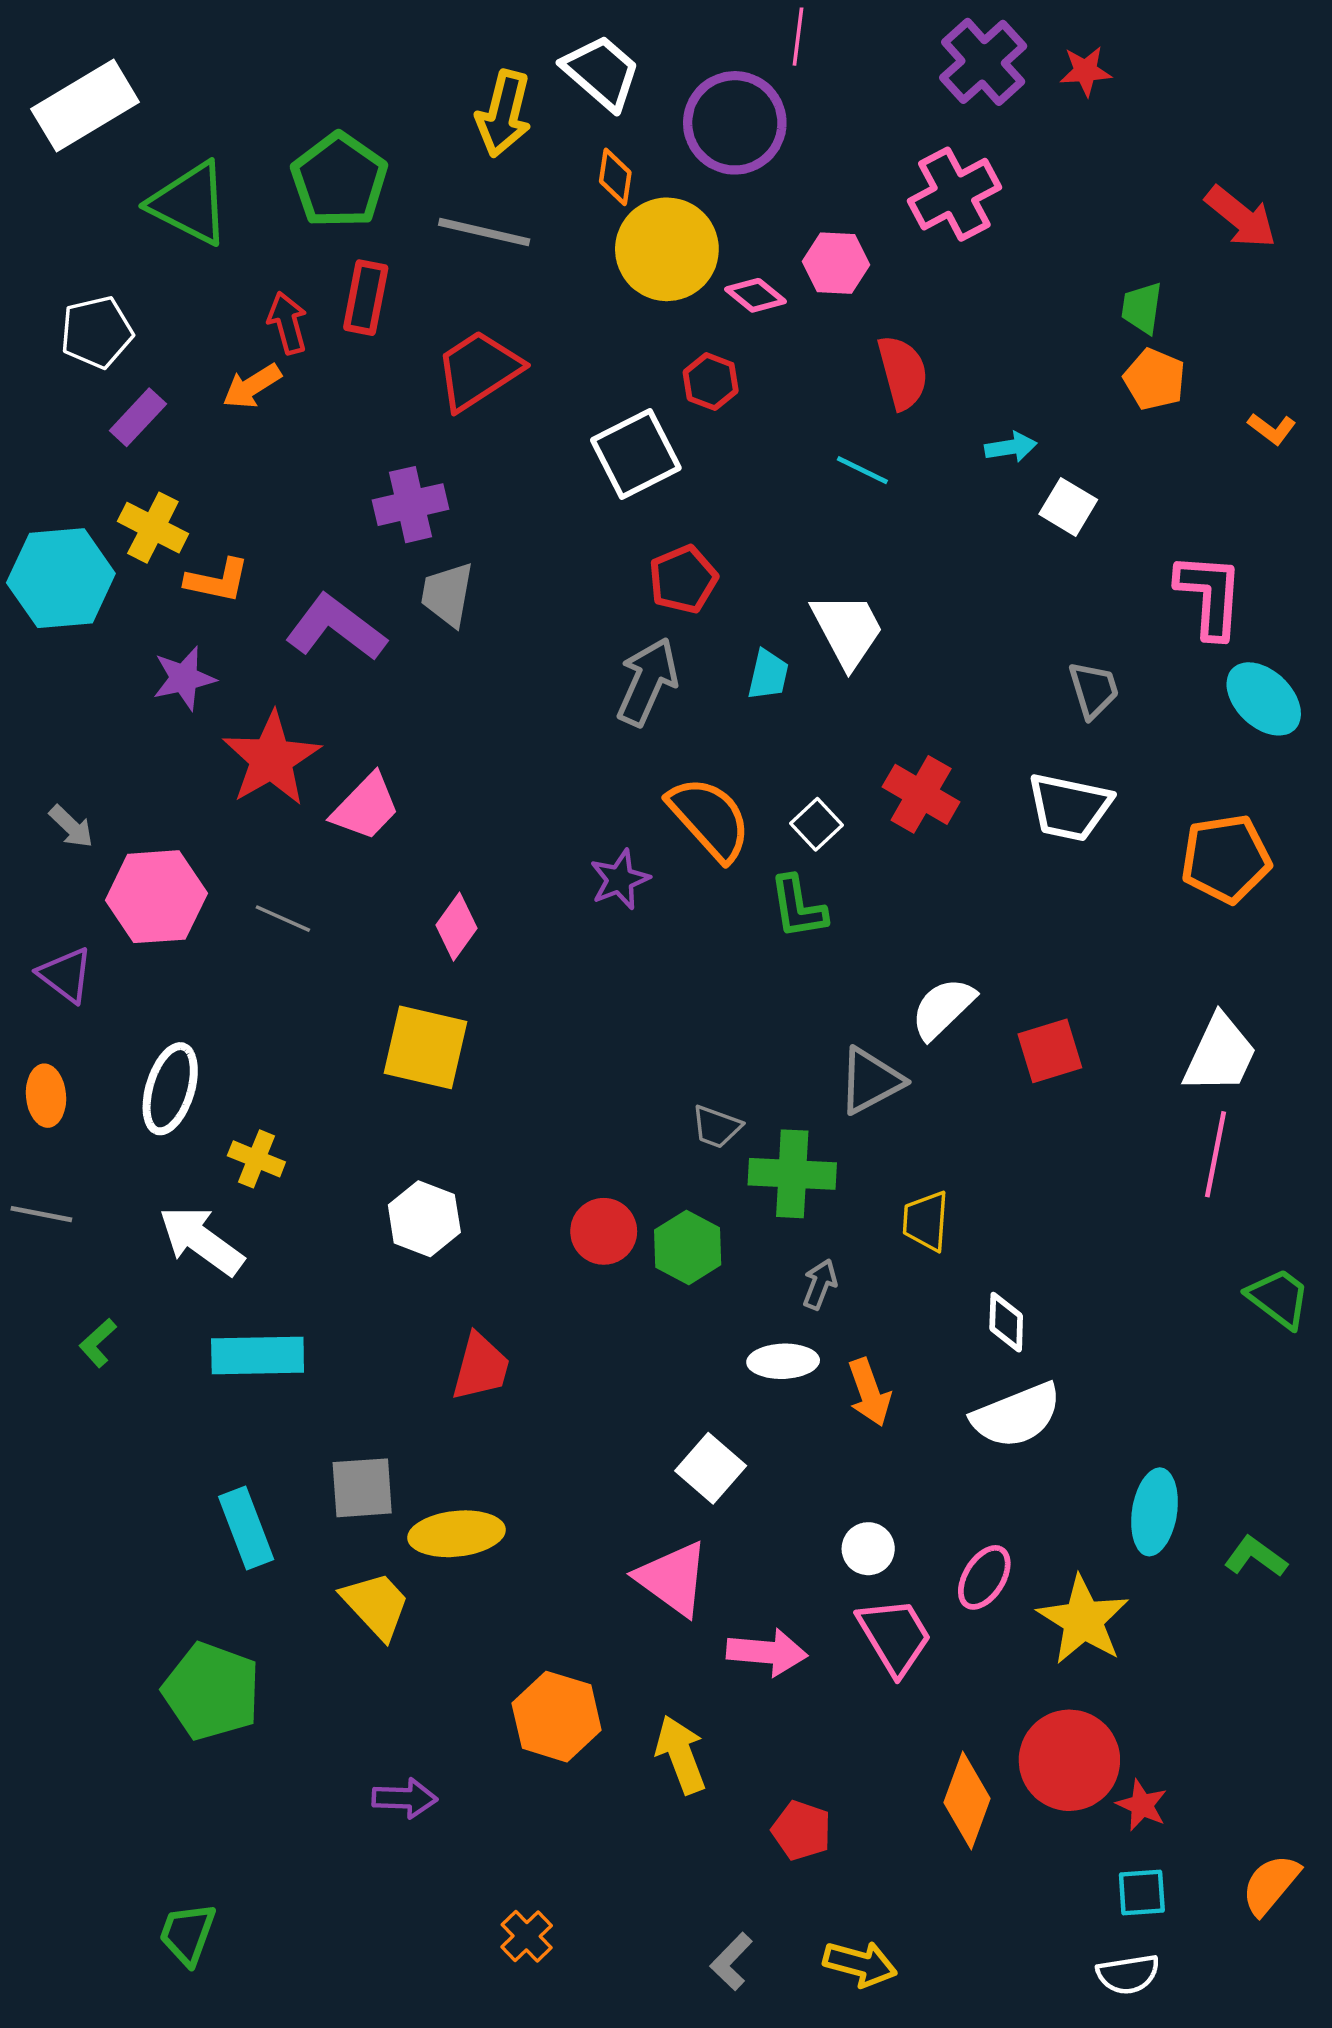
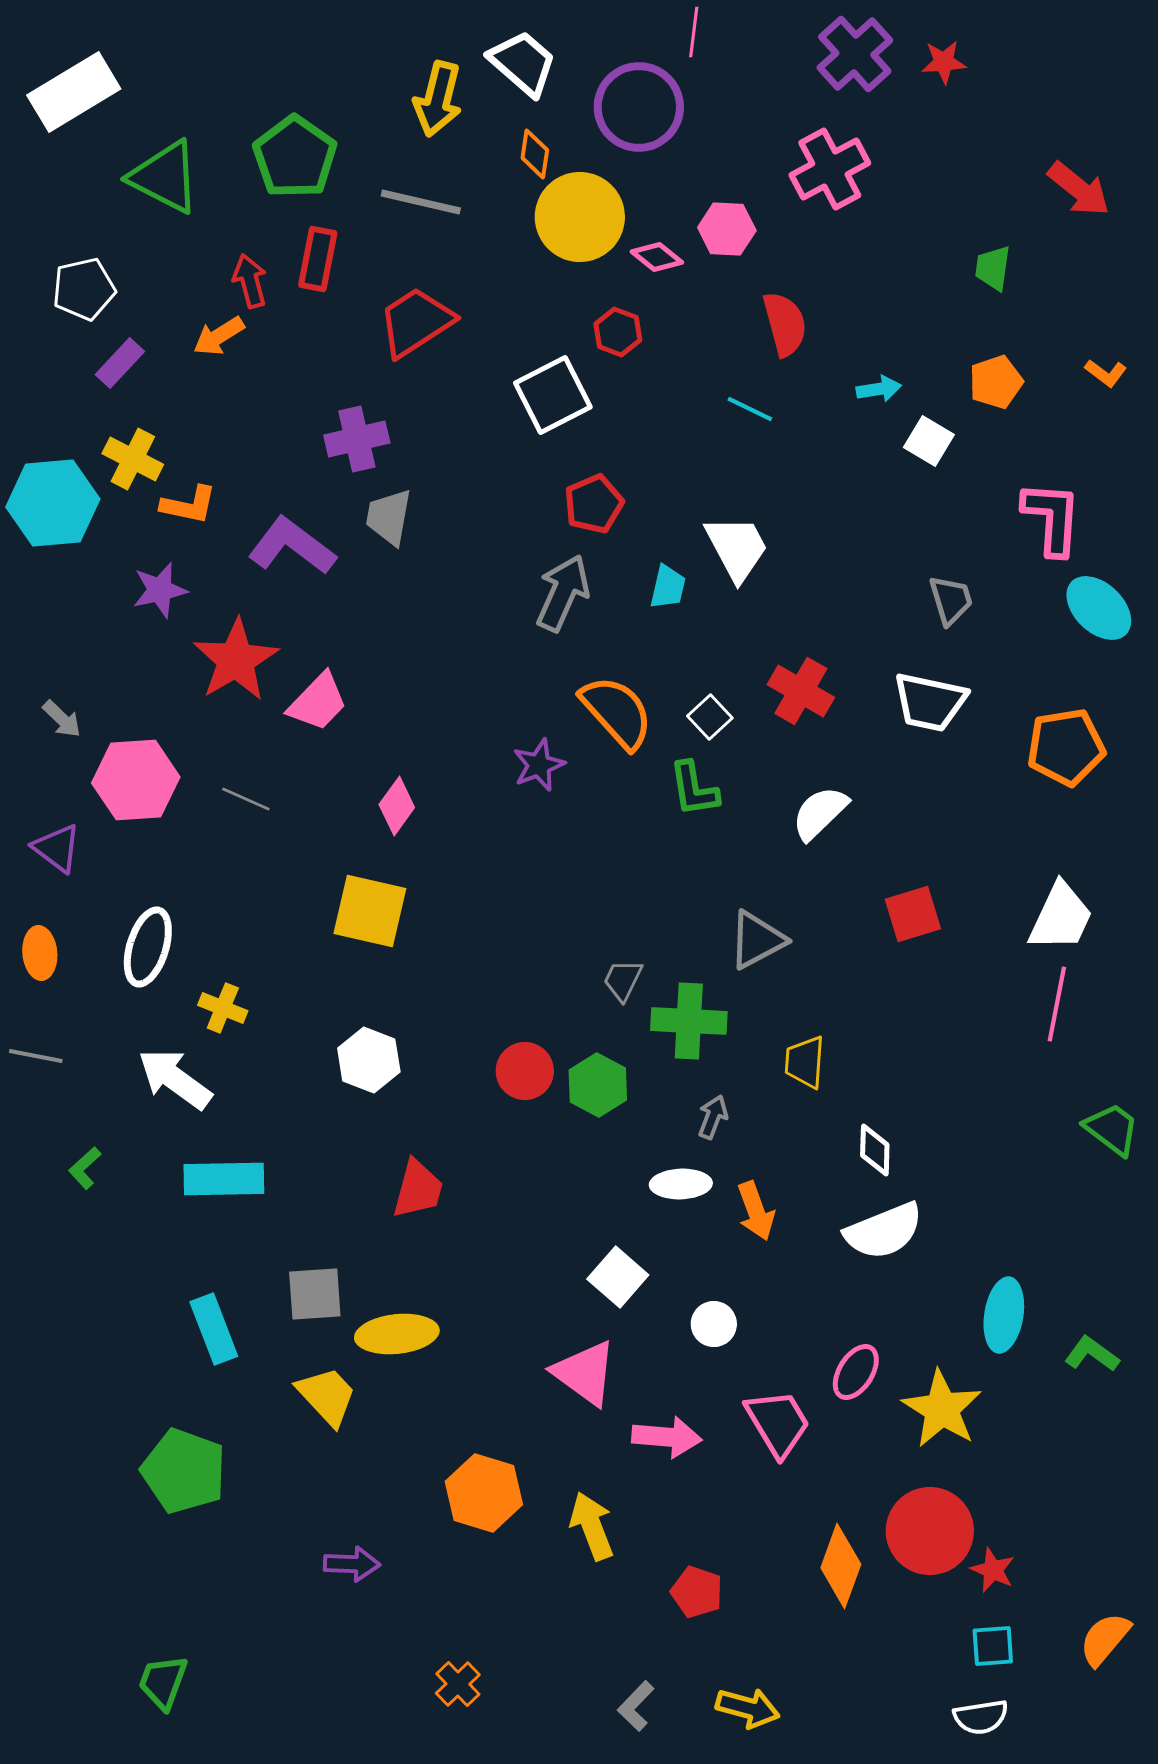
orange pentagon: (1155, 379) -> (996, 382), moved, turned 30
white semicircle: (943, 1008) -> (820, 813), moved
gray trapezoid: (716, 1127) -> (623, 980), turned 96
white circle: (868, 1549) -> (714, 1324), moved

